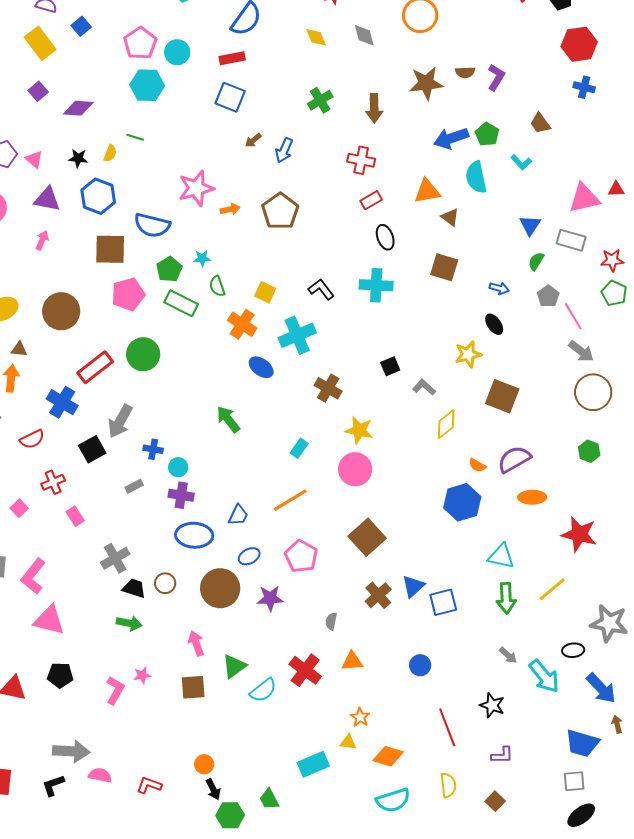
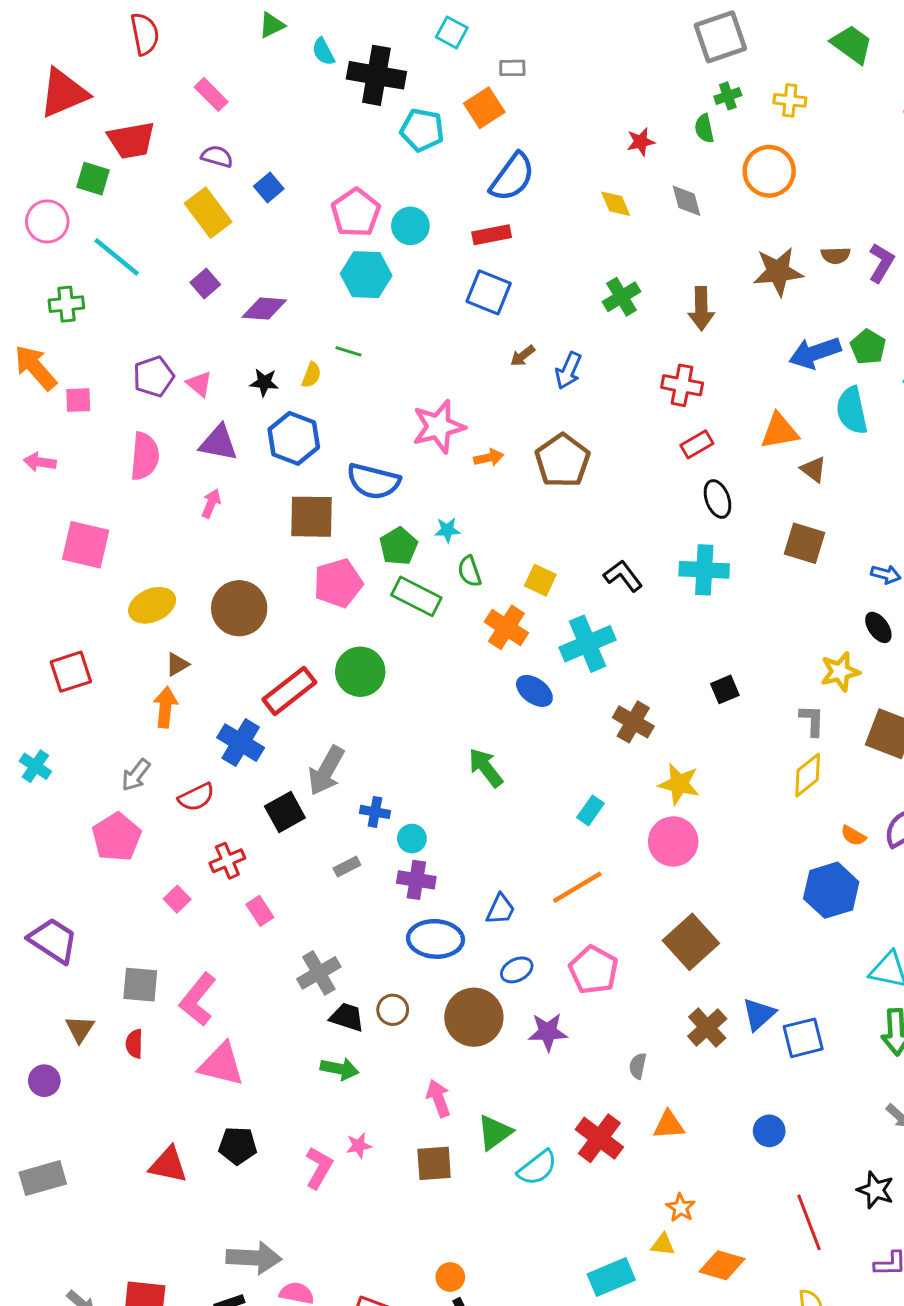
brown triangle: (19, 349) -> (177, 664), turned -36
gray L-shape: (424, 387) -> (812, 720), moved, turned 50

